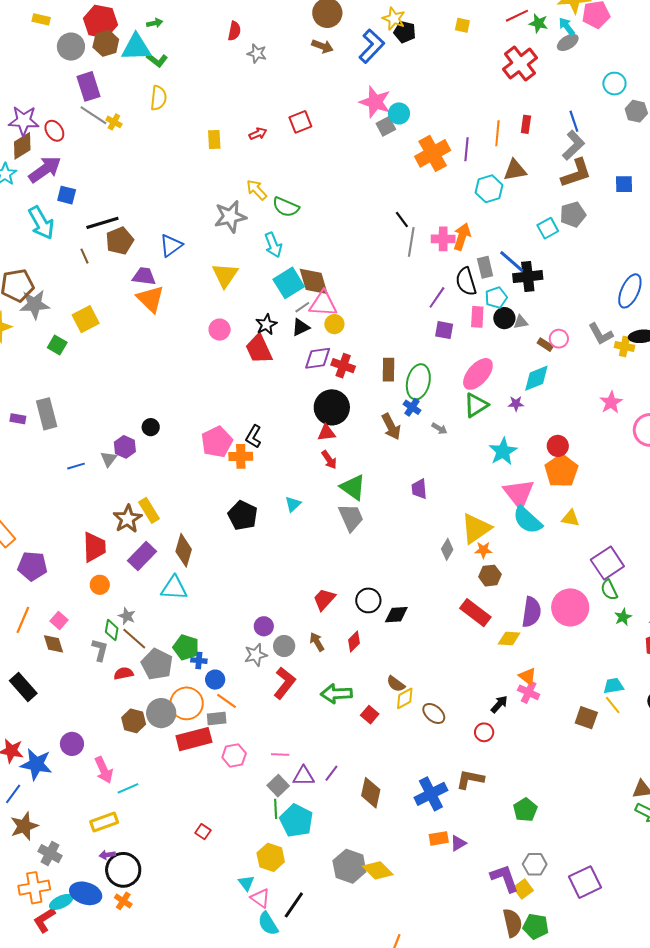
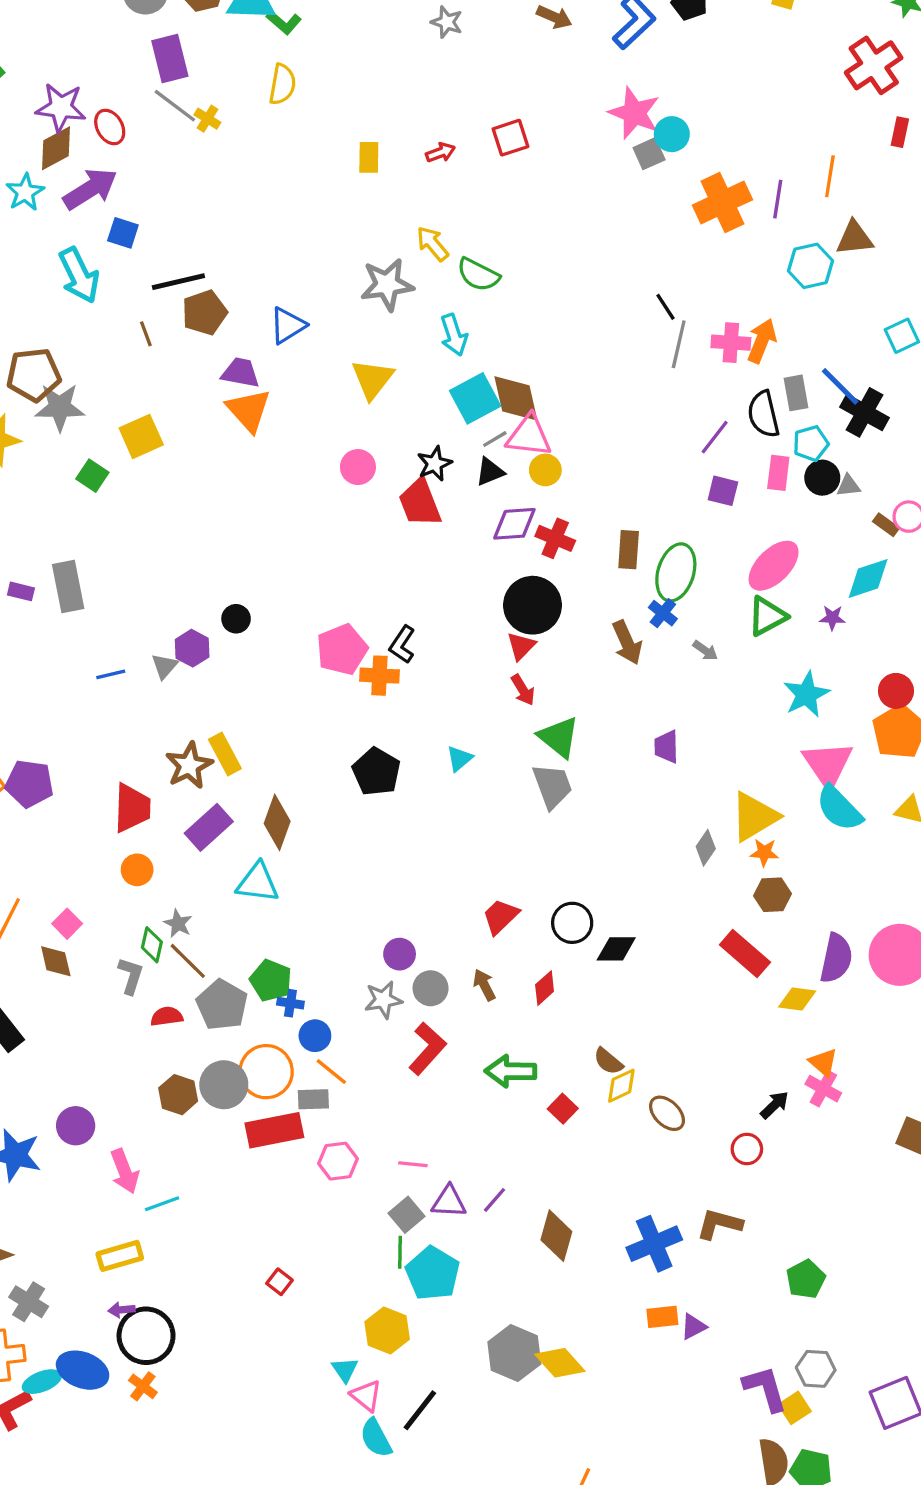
red rectangle: (526, 124) -> (900, 132), moved
black cross: (528, 277) -> (865, 412), turned 32
red triangle: (326, 433) -> (521, 646), turned -42
purple pentagon: (32, 566) -> (29, 784), moved

